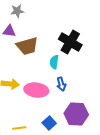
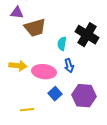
black cross: (70, 42) -> (87, 35), moved
blue square: (49, 123) -> (55, 94), moved

